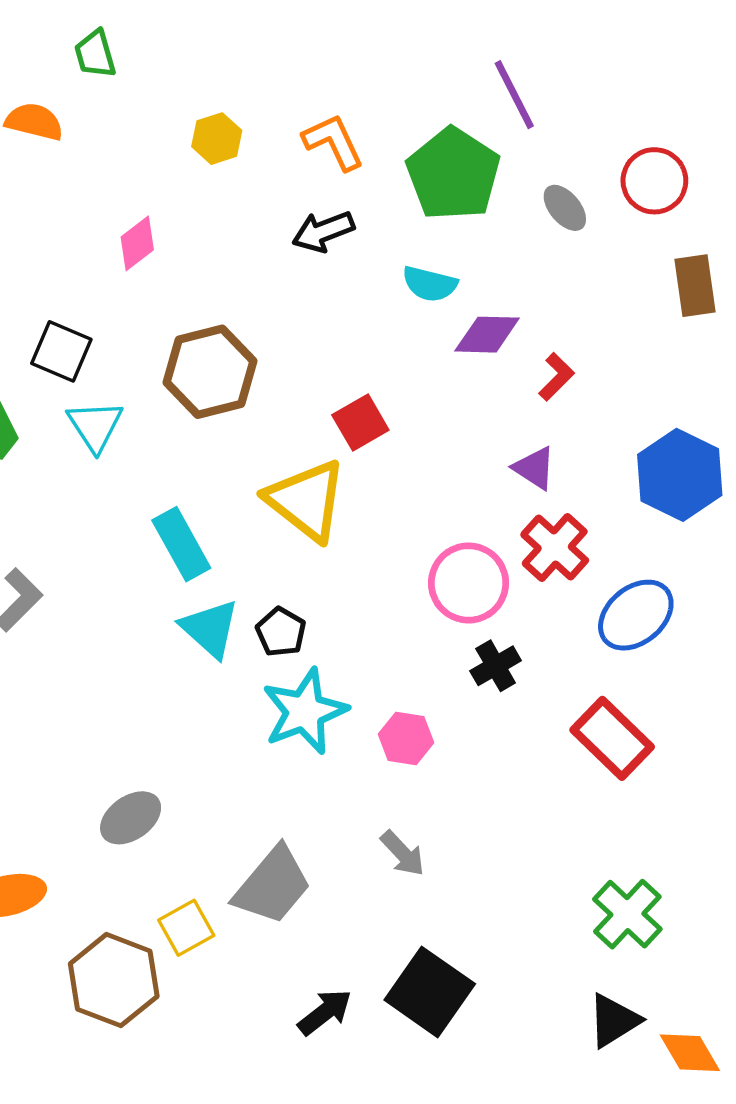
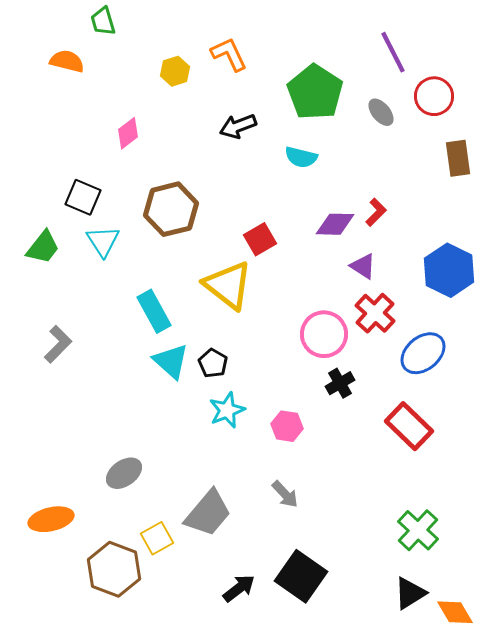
purple line: (514, 95) -> (393, 52), moved
orange L-shape: (333, 142) -> (229, 54), moved
purple diamond: (487, 335) -> (335, 224), moved
cyan star: (305, 711) -> (227, 410), size x0.7

